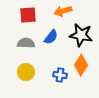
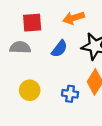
gray semicircle: (26, 43) -> (20, 47), moved

